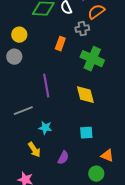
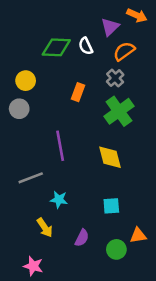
gray cross: (82, 29) -> (115, 78), moved, turned -32
green cross: (92, 59) -> (119, 111), turned 30
orange triangle: (107, 156) -> (138, 235), turned -32
green circle: (96, 174) -> (116, 249), moved

